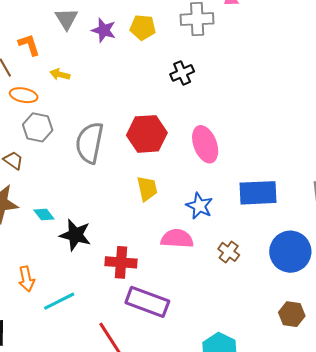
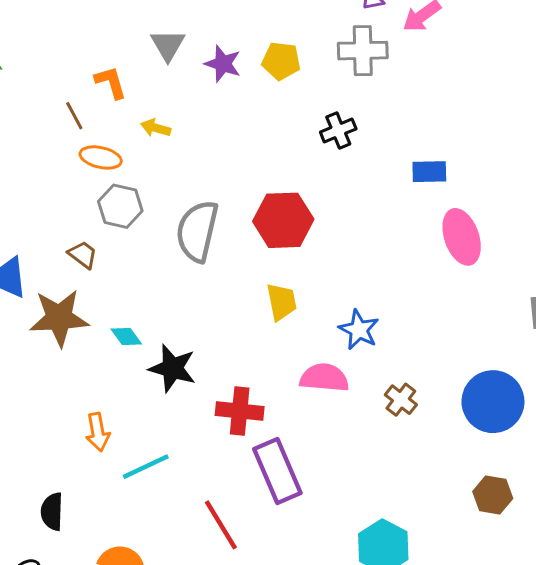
pink ellipse: (205, 144) -> (462, 237), moved
blue rectangle: (258, 193) -> (429, 172), moved, size x0.6
purple rectangle: (147, 302) -> (277, 471), turned 45

